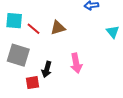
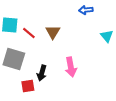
brown triangle: (58, 28) -> (53, 32), turned -42

